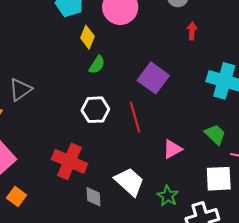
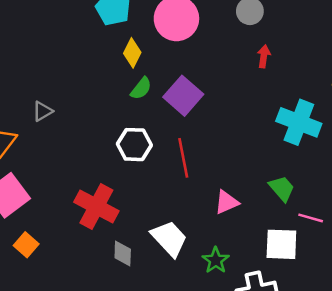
purple square: (153, 78) -> (183, 96), moved
gray triangle: (20, 90) -> (43, 111), size x0.7

